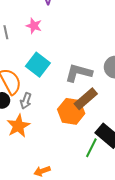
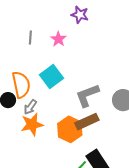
gray L-shape: (79, 73) -> (87, 95), turned -52
orange star: (18, 126) -> (32, 124), moved

